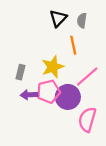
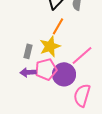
orange line: (73, 45) -> (58, 26), moved, turned 42
gray rectangle: (20, 72) -> (28, 51), moved

